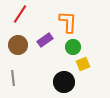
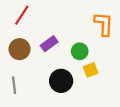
orange L-shape: (68, 22) -> (104, 24), moved
black circle: (64, 82) -> (61, 81), moved

